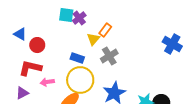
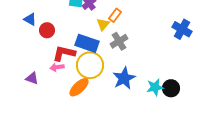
blue rectangle: (77, 58) -> (87, 43), size x1.6
red L-shape: (30, 68) -> (64, 53), moved
purple triangle: (22, 93) -> (32, 78), turned 48

